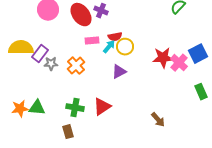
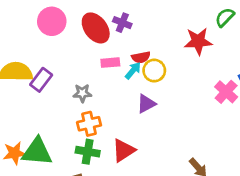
red star: (163, 58) -> (198, 41), moved
gray star: (51, 64) -> (82, 93), moved
orange cross: (76, 66) -> (89, 124), moved, turned 30
green triangle: (37, 108) -> (37, 152), size x1.4

